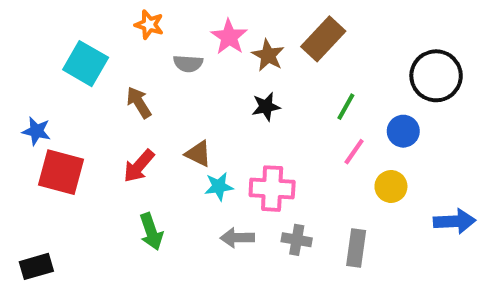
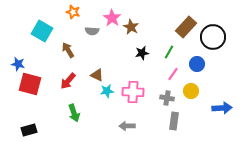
brown rectangle: (323, 39) -> (186, 27), moved
black star: (266, 107) -> (142, 53), moved
gray arrow: (237, 238) -> (127, 126), moved
gray cross: (297, 240) -> (167, 98), moved
black rectangle: (36, 266) -> (29, 130), moved

